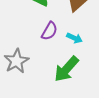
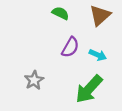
gray star: (16, 61) -> (34, 80), size x0.7

